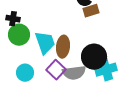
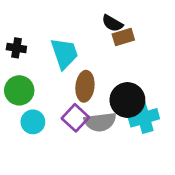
green circle: (19, 35) -> (19, 90), moved
cyan trapezoid: (45, 43) -> (64, 53), moved

